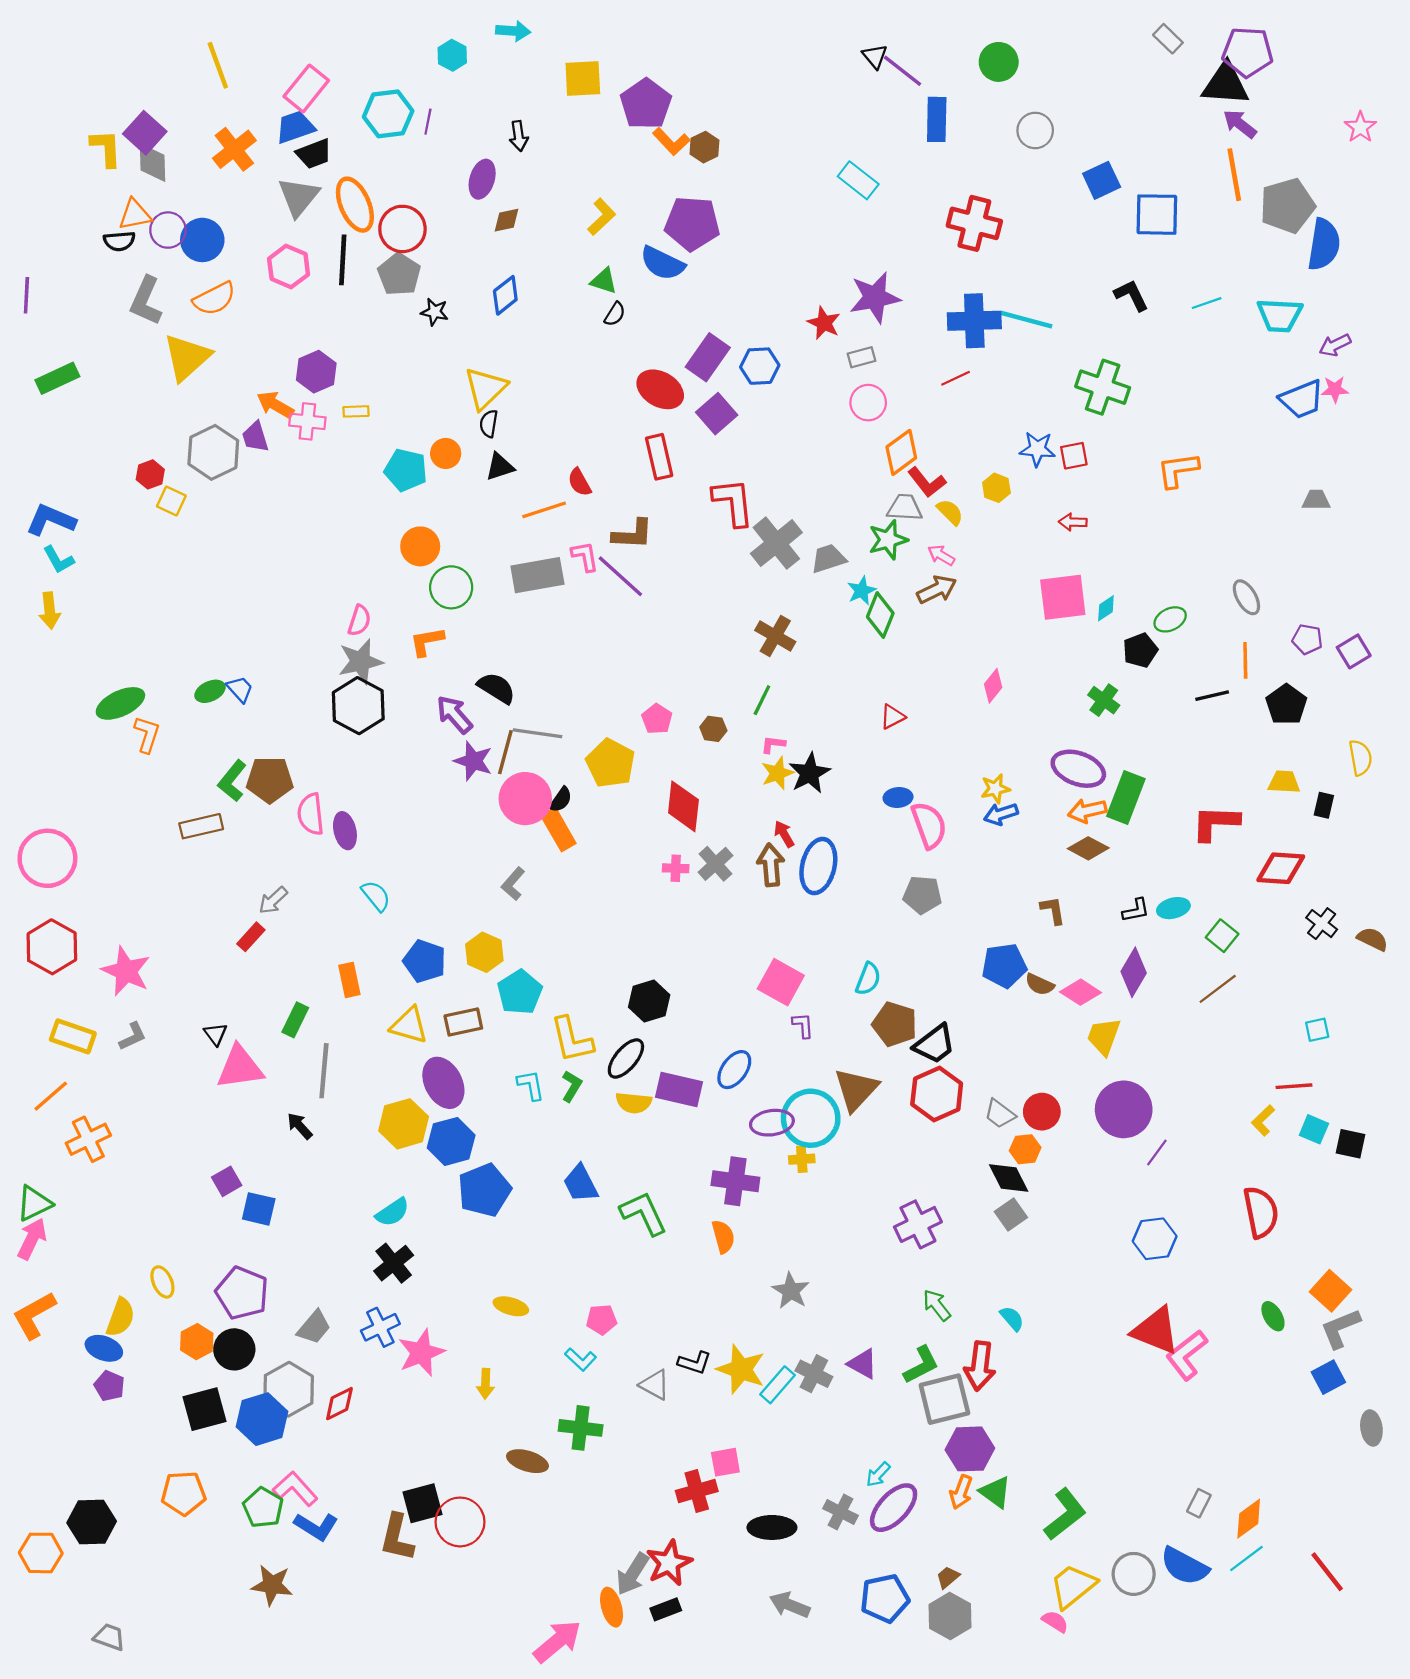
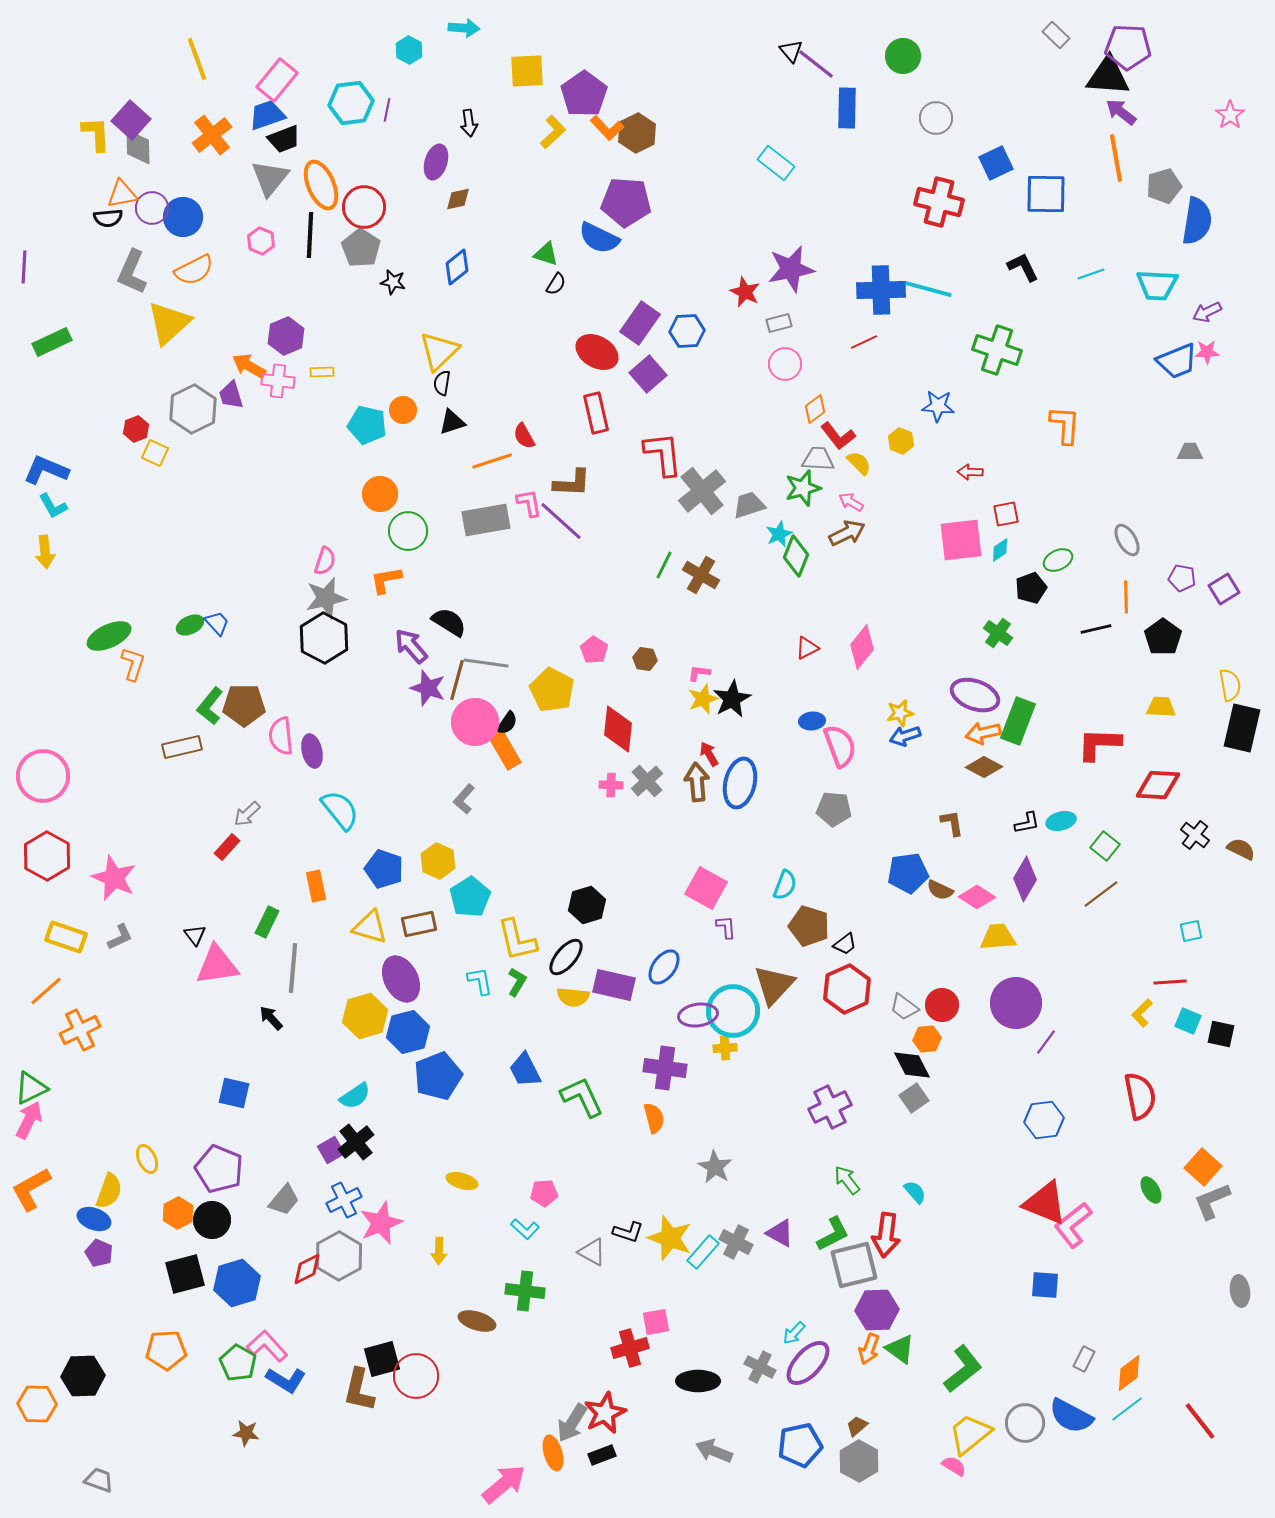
brown hexagon: (704, 147) -> (637, 133), size x1.4
gray pentagon: (1287, 206) -> (1164, 186), size x0.7
yellow L-shape: (602, 217) -> (553, 132), moved
red cross: (974, 223) -> (939, 202), moved
pink hexagon: (289, 267) -> (261, 241), size x0.7
orange diamond: (901, 452) -> (815, 409), size x0.7
red square: (1074, 456) -> (1006, 514), moved
orange L-shape: (1178, 470) -> (1065, 425), turned 102
pink diamond: (993, 686) -> (862, 647), moved, size x1.4
green line: (762, 700) -> (664, 565), moved
black rectangle: (1324, 805) -> (1242, 728), moved, size x2.0
cyan semicircle: (376, 896) -> (340, 810), size x1.4
yellow trapezoid: (1104, 1036) -> (998, 937), turned 66
black trapezoid: (935, 1044) -> (845, 944), size x0.6
purple square: (227, 1181) -> (331, 1150), moved
blue square: (1328, 1377) -> (1045, 1285), moved, turned 32
gray hexagon: (289, 1389) -> (339, 1256), moved
brown star: (272, 1585) -> (246, 1433), size x0.7

